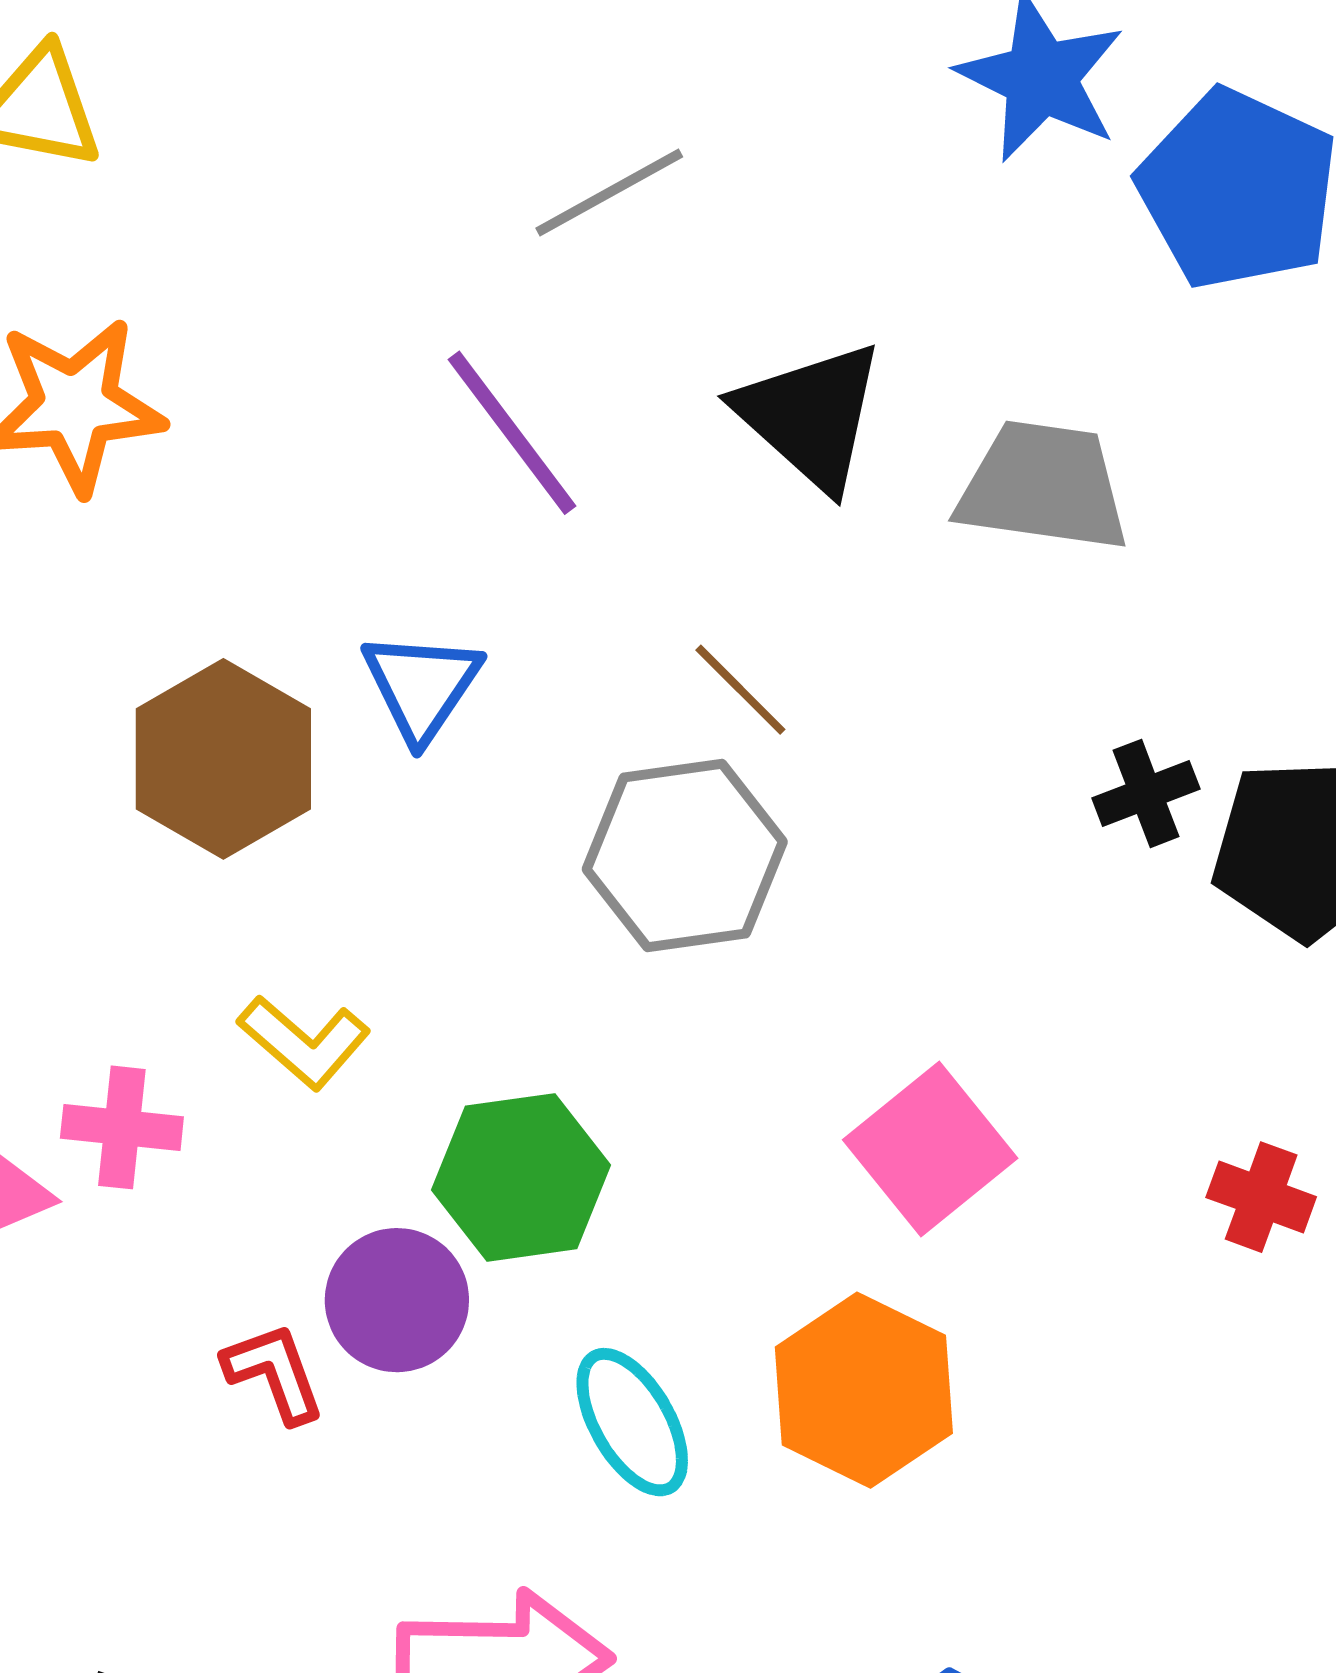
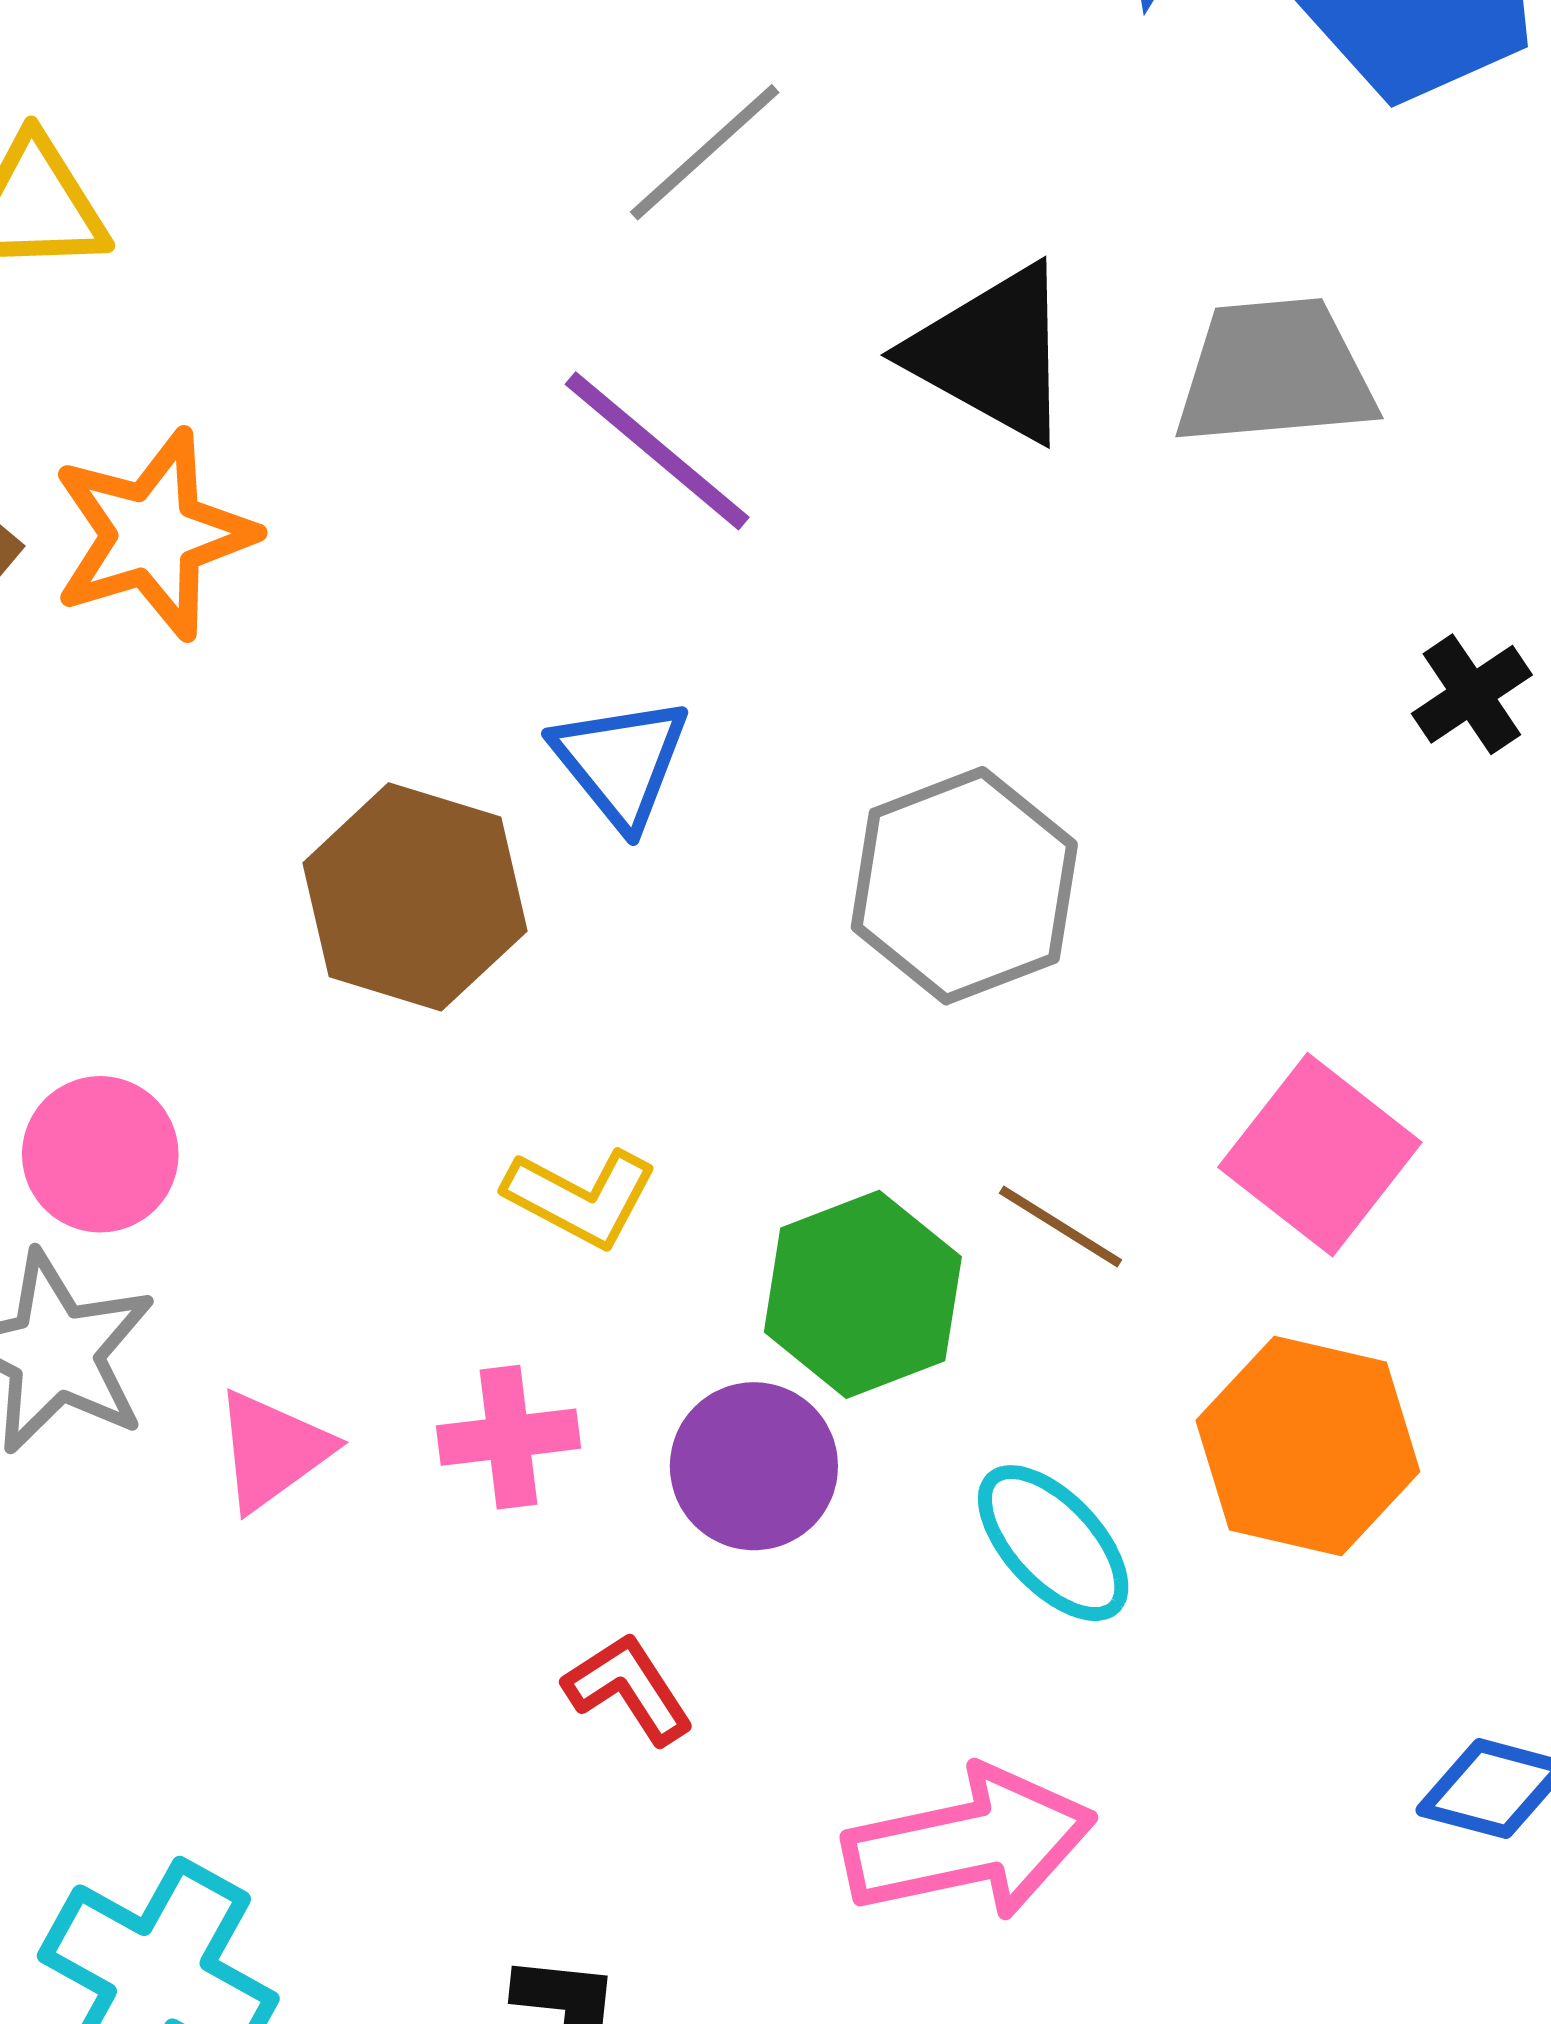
brown line: (740, 690) -> (1060, 1226), moved
pink cross: (122, 1127) -> (508, 1437), moved
red L-shape: (274, 1373) -> (629, 1689), moved

